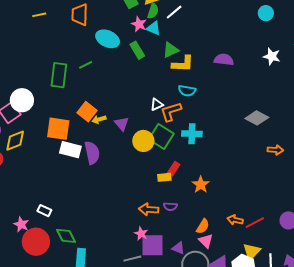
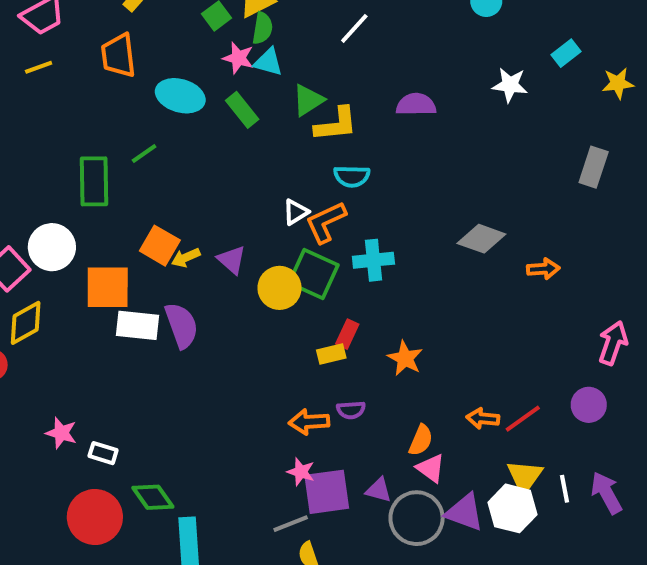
white line: (174, 12) -> (354, 28), moved
white circle: (22, 100) -> (52, 247), moved
gray diamond: (257, 118) -> (481, 239), moved
pink star: (21, 224) -> (61, 433), moved

